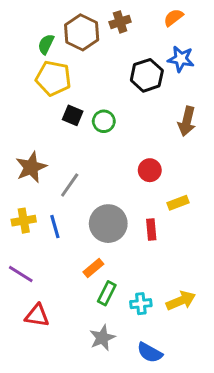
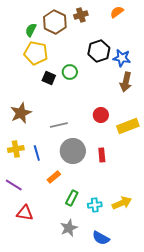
blue star: (181, 59) -> (122, 58), moved
green circle: (104, 121) -> (70, 72), moved
gray line: (70, 185) -> (59, 125), moved, turned 42
yellow rectangle: (178, 203) -> (128, 126), moved, size x1.5
orange rectangle: (93, 268) -> (54, 177), moved

